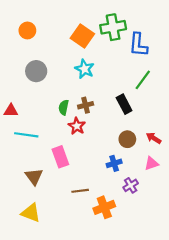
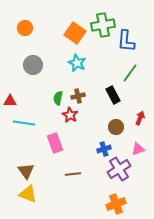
red arrow: (154, 138) -> (140, 118), moved, turned 80
brown triangle: (34, 177) -> (26, 171), moved
purple cross: (131, 185) -> (119, 169), size x1.6
orange cross: (104, 207) -> (116, 204), moved

